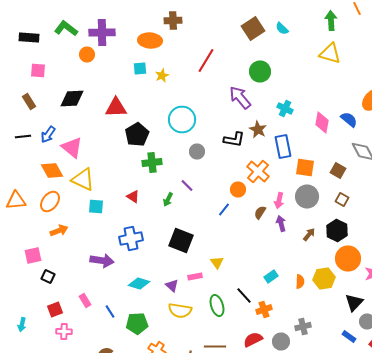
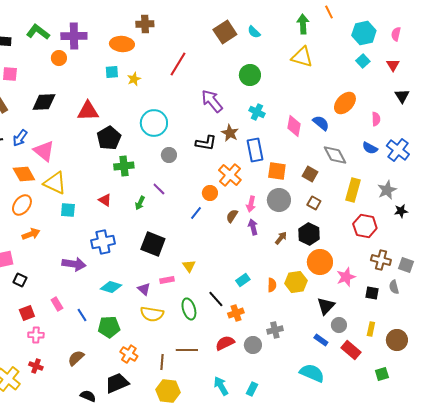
green circle: (260, 72) -> (250, 75), moved

